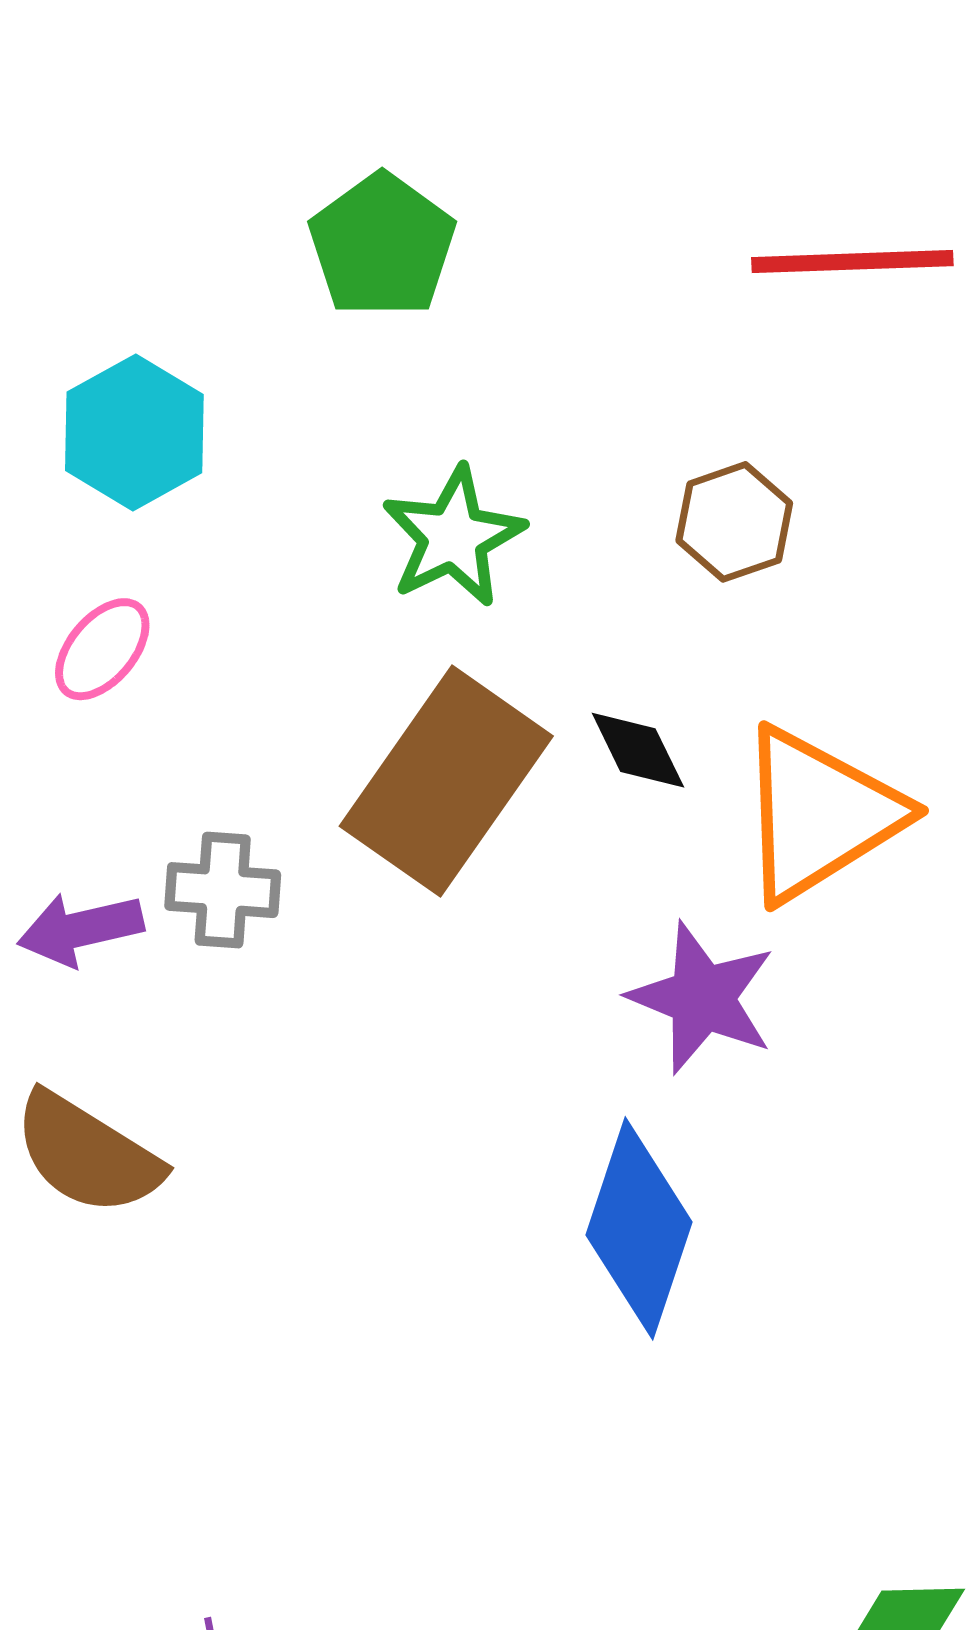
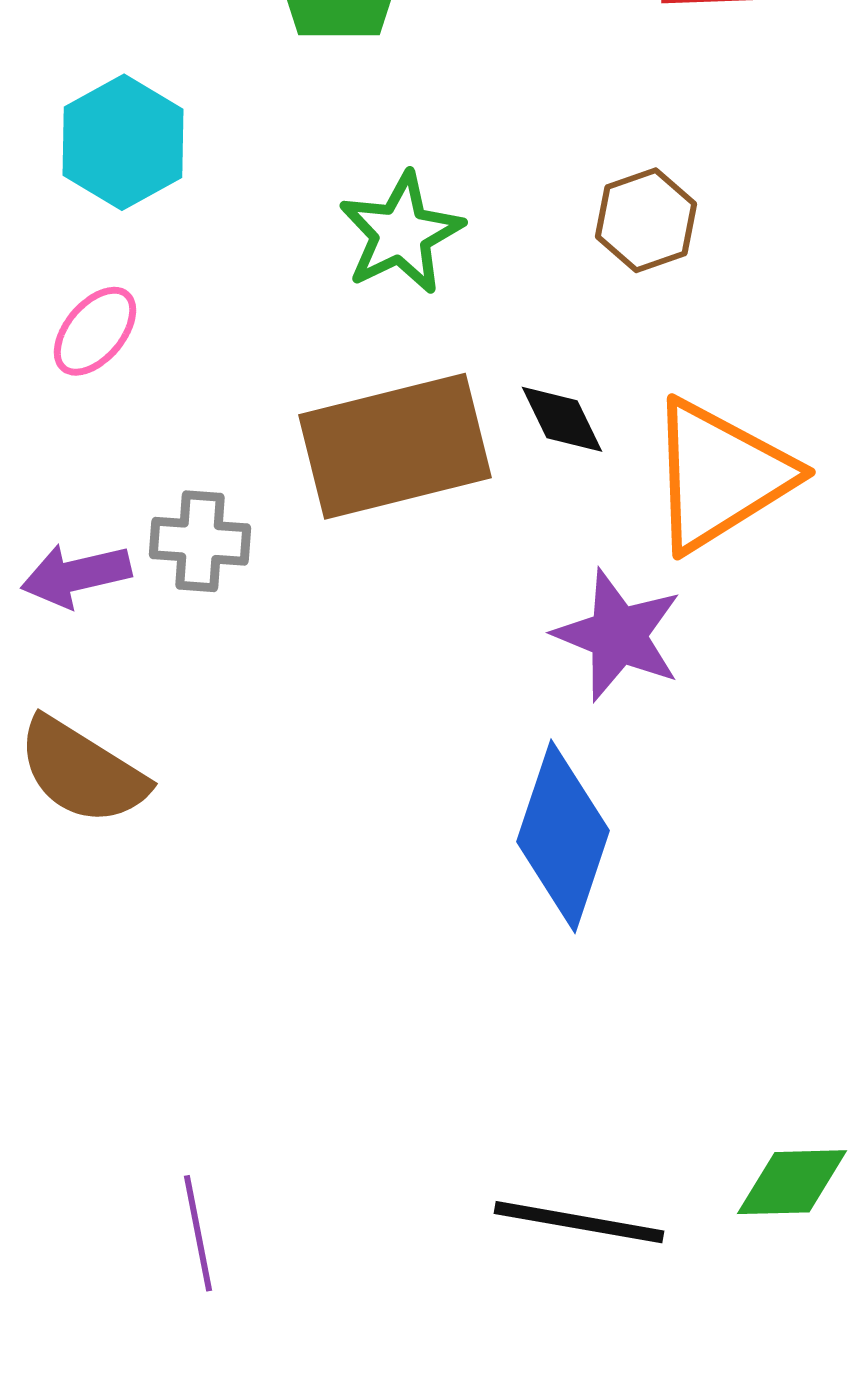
brown rectangle: (446, 781) -> (395, 446), turned 41

